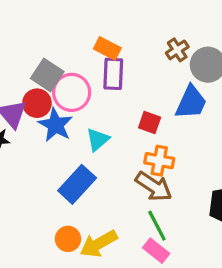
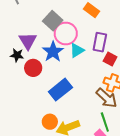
purple rectangle: (113, 74) -> (100, 42), moved
red circle: (37, 103) -> (33, 68), moved
cyan triangle: (98, 139) -> (77, 50), moved

